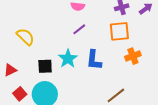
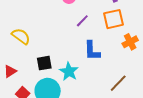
purple line: (79, 29) -> (82, 21), moved
cyan star: (68, 59) -> (69, 71), moved

